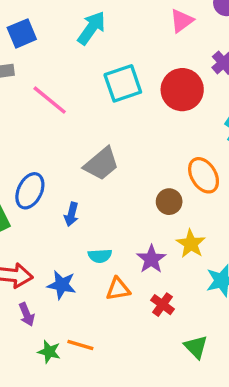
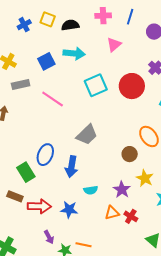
pink triangle: (182, 21) -> (114, 45), moved
cyan arrow: (92, 28) -> (74, 53), turned 65
blue square: (22, 33) -> (46, 61), moved
blue arrow: (71, 214) -> (71, 167), size x1.5
orange triangle: (118, 289) -> (112, 213), moved
purple arrow: (27, 314) -> (49, 237), moved

